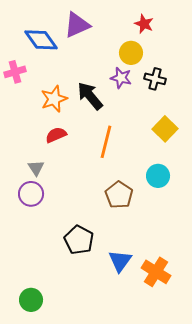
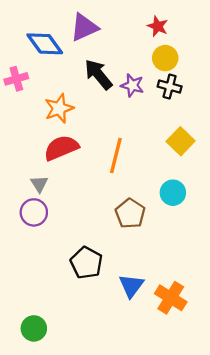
yellow circle: (131, 53) -> (165, 58), moved
black arrow: (90, 96) -> (98, 74), moved
red semicircle: (56, 135) -> (61, 148), size x1.5

